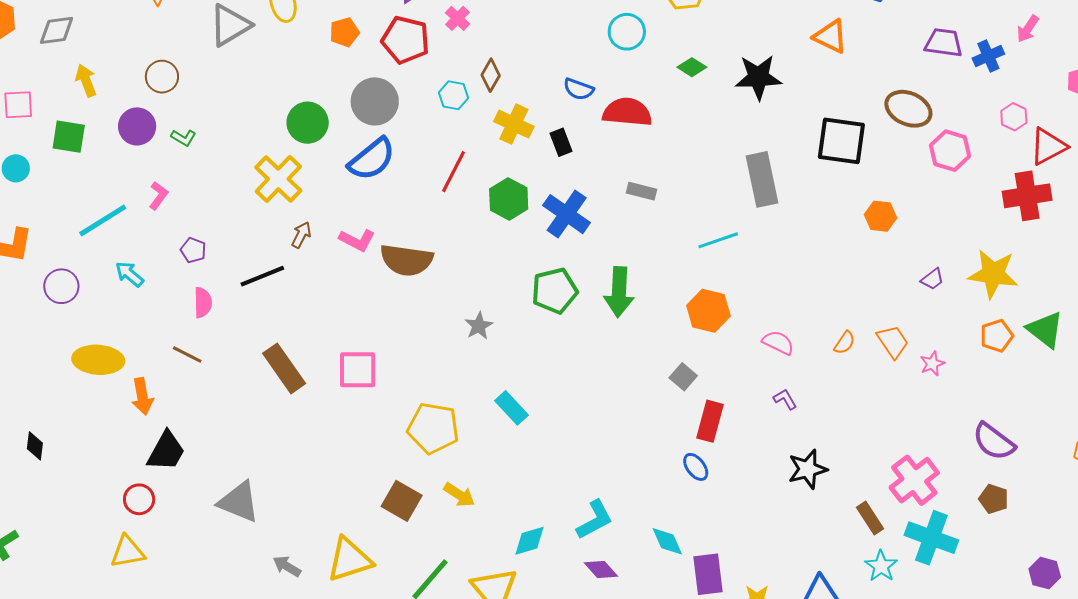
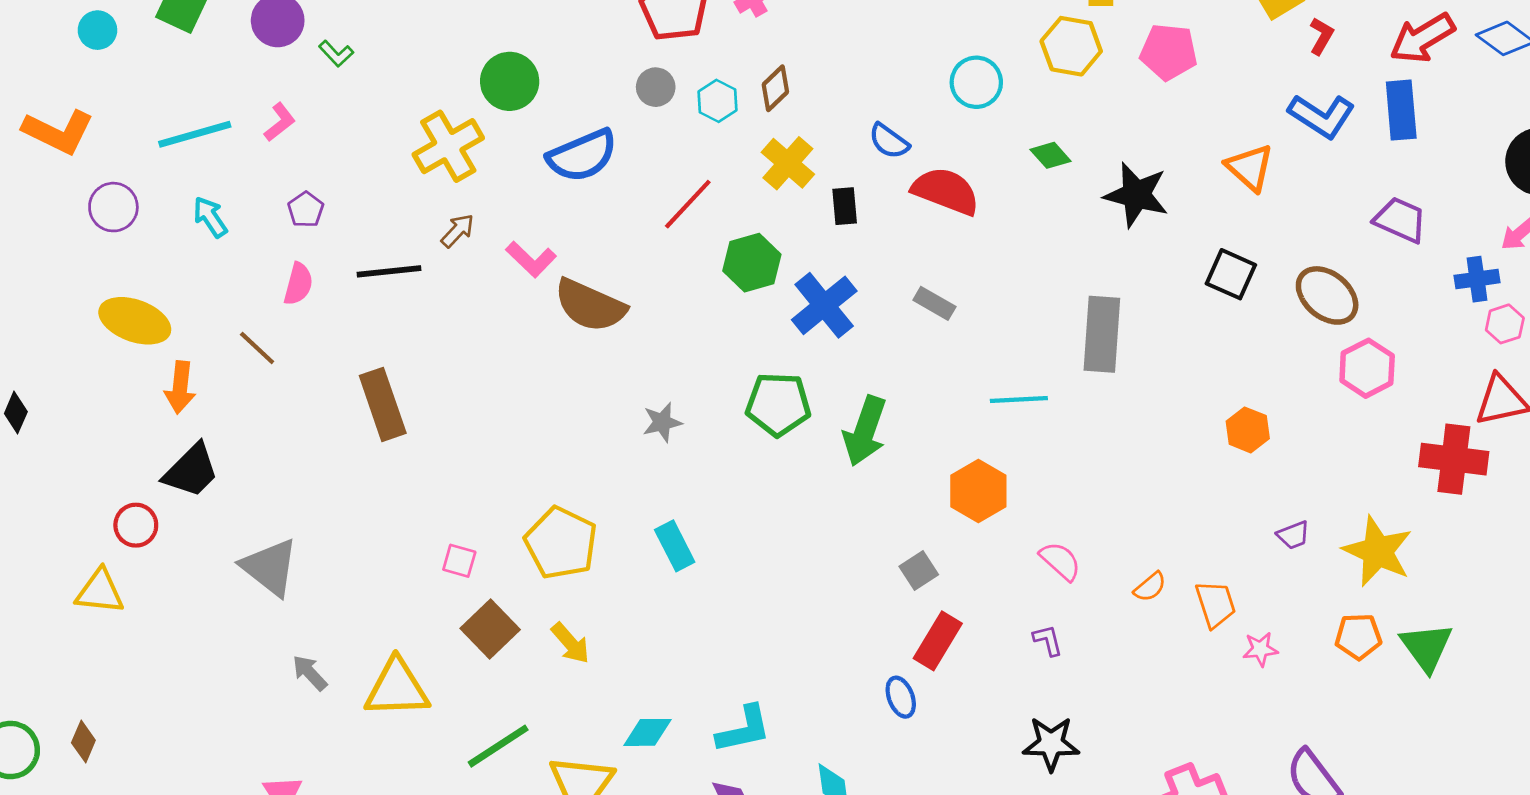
blue cross: (988, 56) -> (1477, 279), moved
gray circle: (375, 101) -> (656, 87), moved, size x0.6
pink hexagon: (1014, 117) -> (1505, 324), moved
black square: (841, 141) -> (1231, 274), moved, size x0.7
pink square: (358, 370) -> (459, 561), moved, size x0.6

